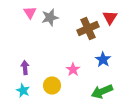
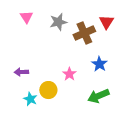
gray star: (50, 18) -> (58, 22), moved
purple arrow: (25, 68) -> (21, 72), turned -88
cyan star: (23, 90) -> (30, 99), moved

